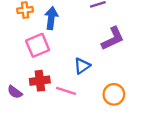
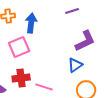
blue triangle: (82, 66) -> (75, 65), moved

